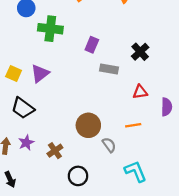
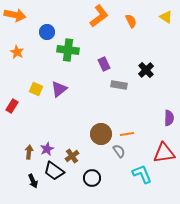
purple rectangle: (92, 45) -> (104, 64), turned -48
red triangle: (140, 92) -> (164, 153), moved, size x1.6
black trapezoid: (23, 108) -> (54, 171), moved
orange line: (133, 125) -> (127, 134), moved

